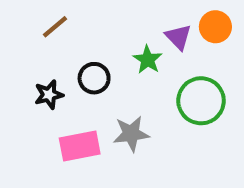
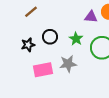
purple triangle: (178, 37) -> (91, 17), turned -40
green star: (148, 60) -> (76, 39), moved

